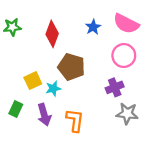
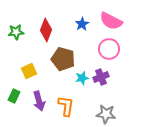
green star: (12, 27) -> (16, 32), moved
cyan star: (53, 88) -> (82, 78), moved
gray star: (127, 114) -> (106, 114), moved

